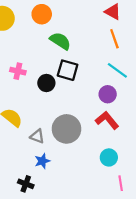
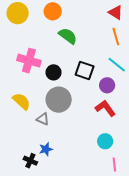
black square: (68, 70) -> (85, 70), moved
pink cross: (18, 71) -> (29, 61), size x1.6
gray circle: (66, 129) -> (59, 100), moved
blue star: (42, 161) -> (46, 149), moved

